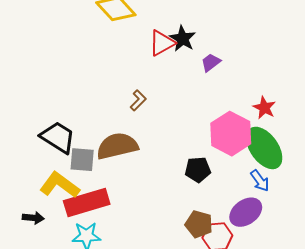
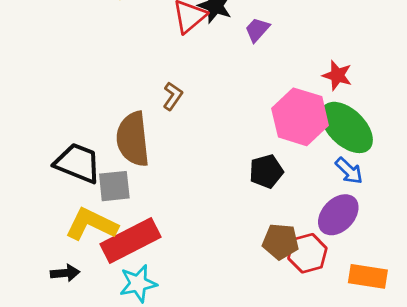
brown semicircle: (117, 146) -> (133, 139), moved, turned -72

